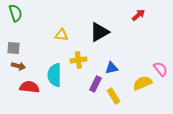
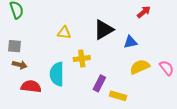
blue triangle: (111, 68) -> (130, 42), moved
yellow semicircle: (142, 83) -> (140, 67), moved
yellow rectangle: (113, 96) -> (118, 96), turned -42

